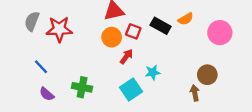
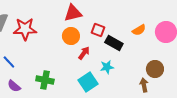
orange semicircle: (186, 19) -> (139, 30), moved
black rectangle: (161, 26) -> (114, 43), moved
red square: (133, 31) -> (98, 30), moved

